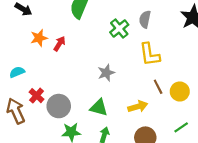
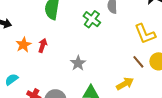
yellow L-shape: (150, 54) -> (145, 34), moved
gray star: (106, 73) -> (78, 63), moved

